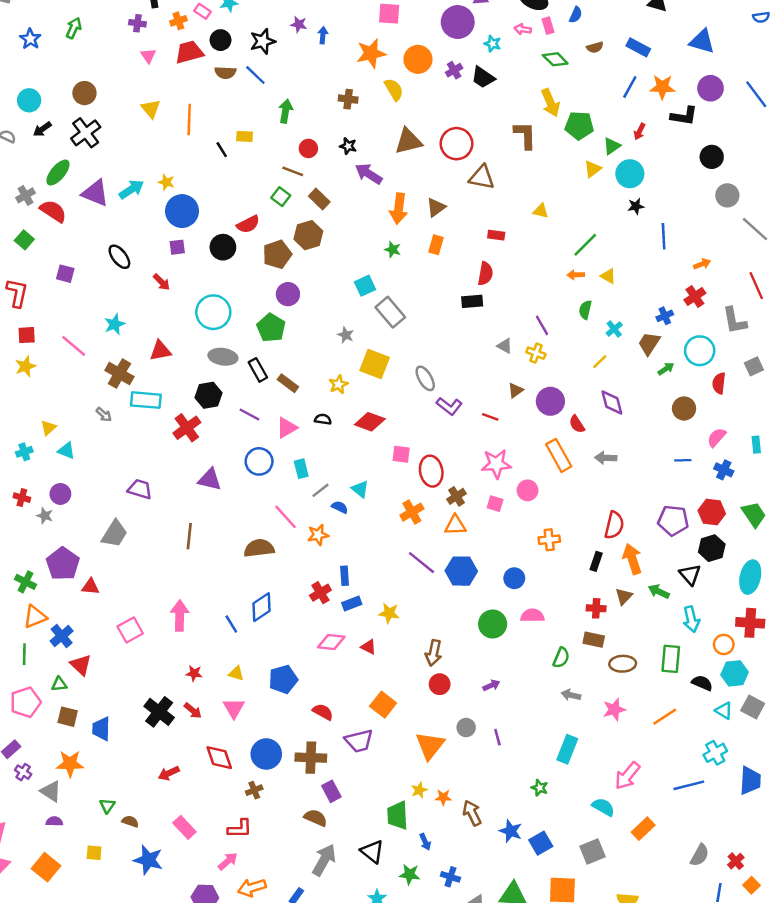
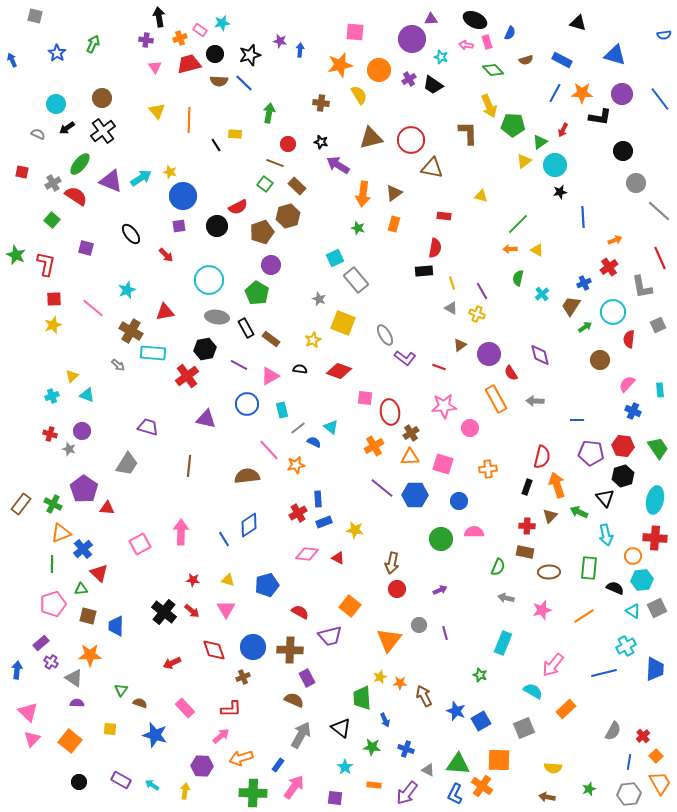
yellow line: (600, 362) -> (452, 283), moved, turned -64
blue line: (683, 460) -> (577, 420), moved
pink square: (495, 504) -> (443, 464), moved, size x1.5
gray square: (753, 707) -> (657, 608), turned 36

